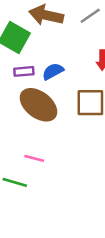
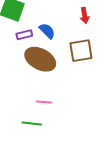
blue semicircle: (53, 71) -> (47, 31), turned 84

